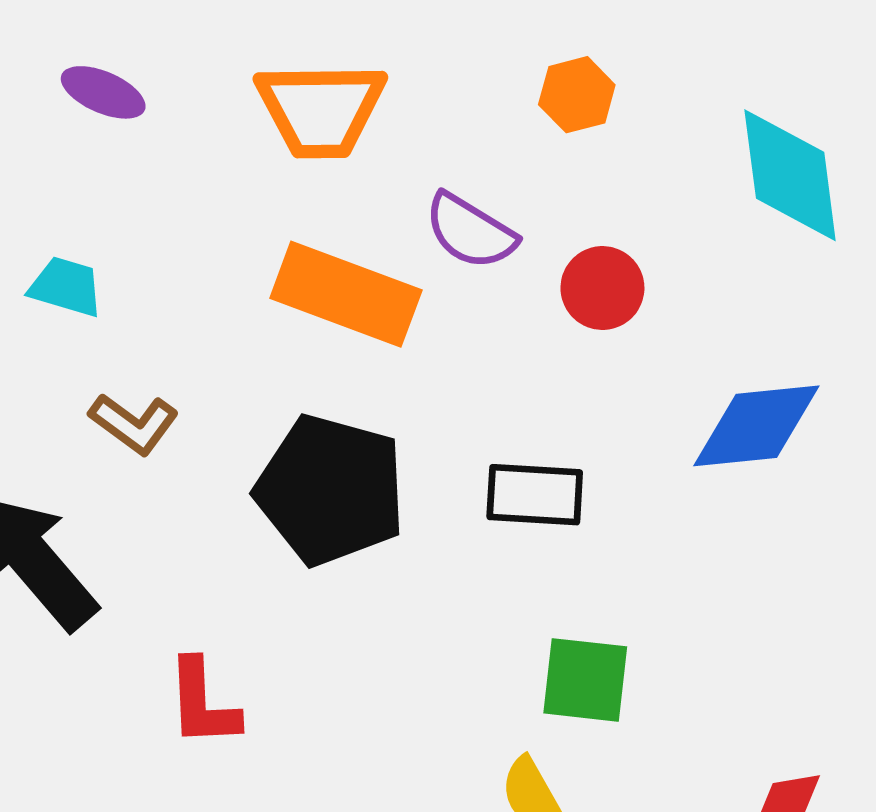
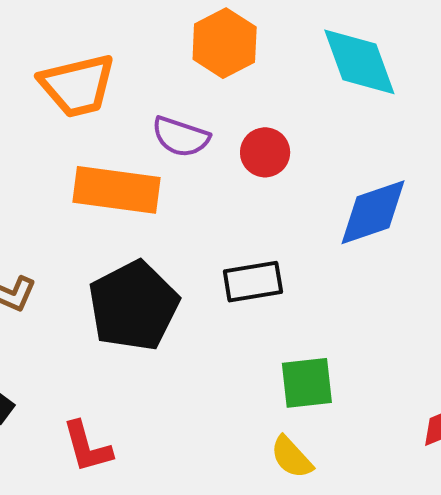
orange hexagon: (577, 95) -> (225, 43), size x1.5
black pentagon: (331, 490) -> (133, 306), turned -30

